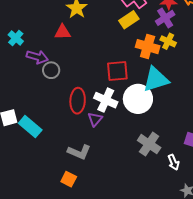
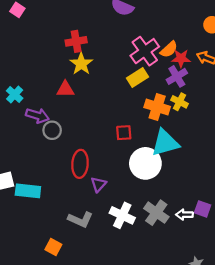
red square: (117, 71) -> (124, 133), size x0.7
white cross: (106, 100) -> (122, 215), moved
cyan rectangle: (30, 127) -> (28, 191), turned -35
white arrow: (174, 162) -> (184, 215), moved, turned 112
orange square: (69, 179) -> (53, 247), moved

